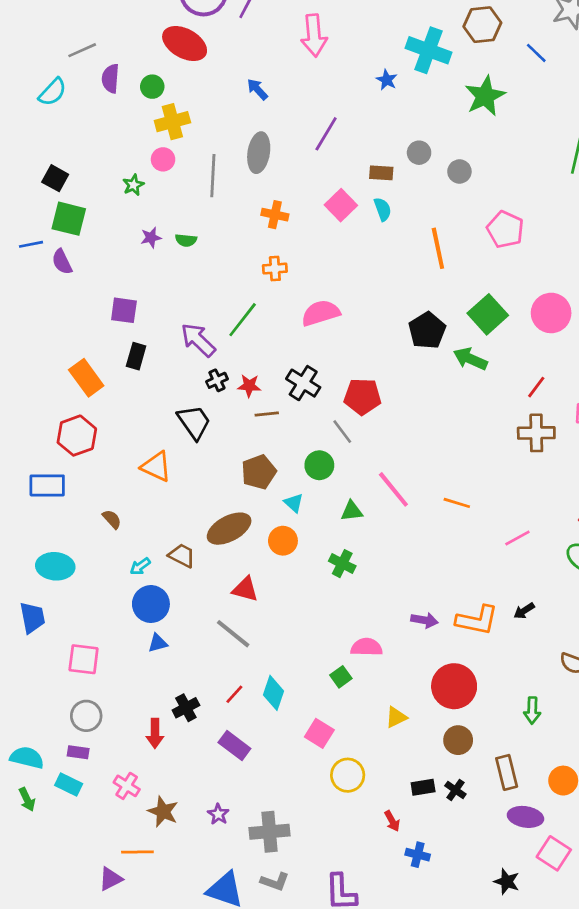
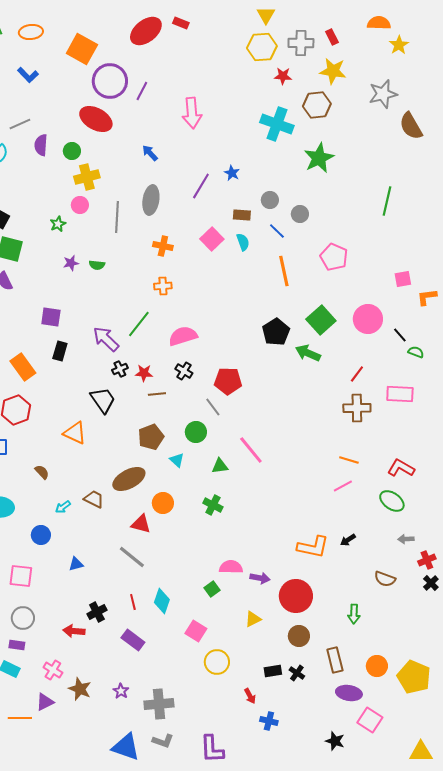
blue line: (536, 53) -> (277, 231), moved
blue star: (387, 80) -> (232, 173), moved
pink semicircle: (321, 313) -> (183, 336), moved
black cross: (303, 383) -> (184, 371), size x0.7
orange line: (457, 503) -> (349, 460), moved
orange circle: (283, 541) -> (163, 503), moved
blue circle: (151, 604) -> (41, 535), moved, size x0.7
purple arrow: (424, 620) -> (260, 578), moved
red line: (234, 694) -> (133, 602), turned -56
red arrow: (155, 733) -> (74, 631), turned 95
orange line: (137, 852) -> (20, 718), moved
purple triangle: (110, 879) -> (45, 702), moved

